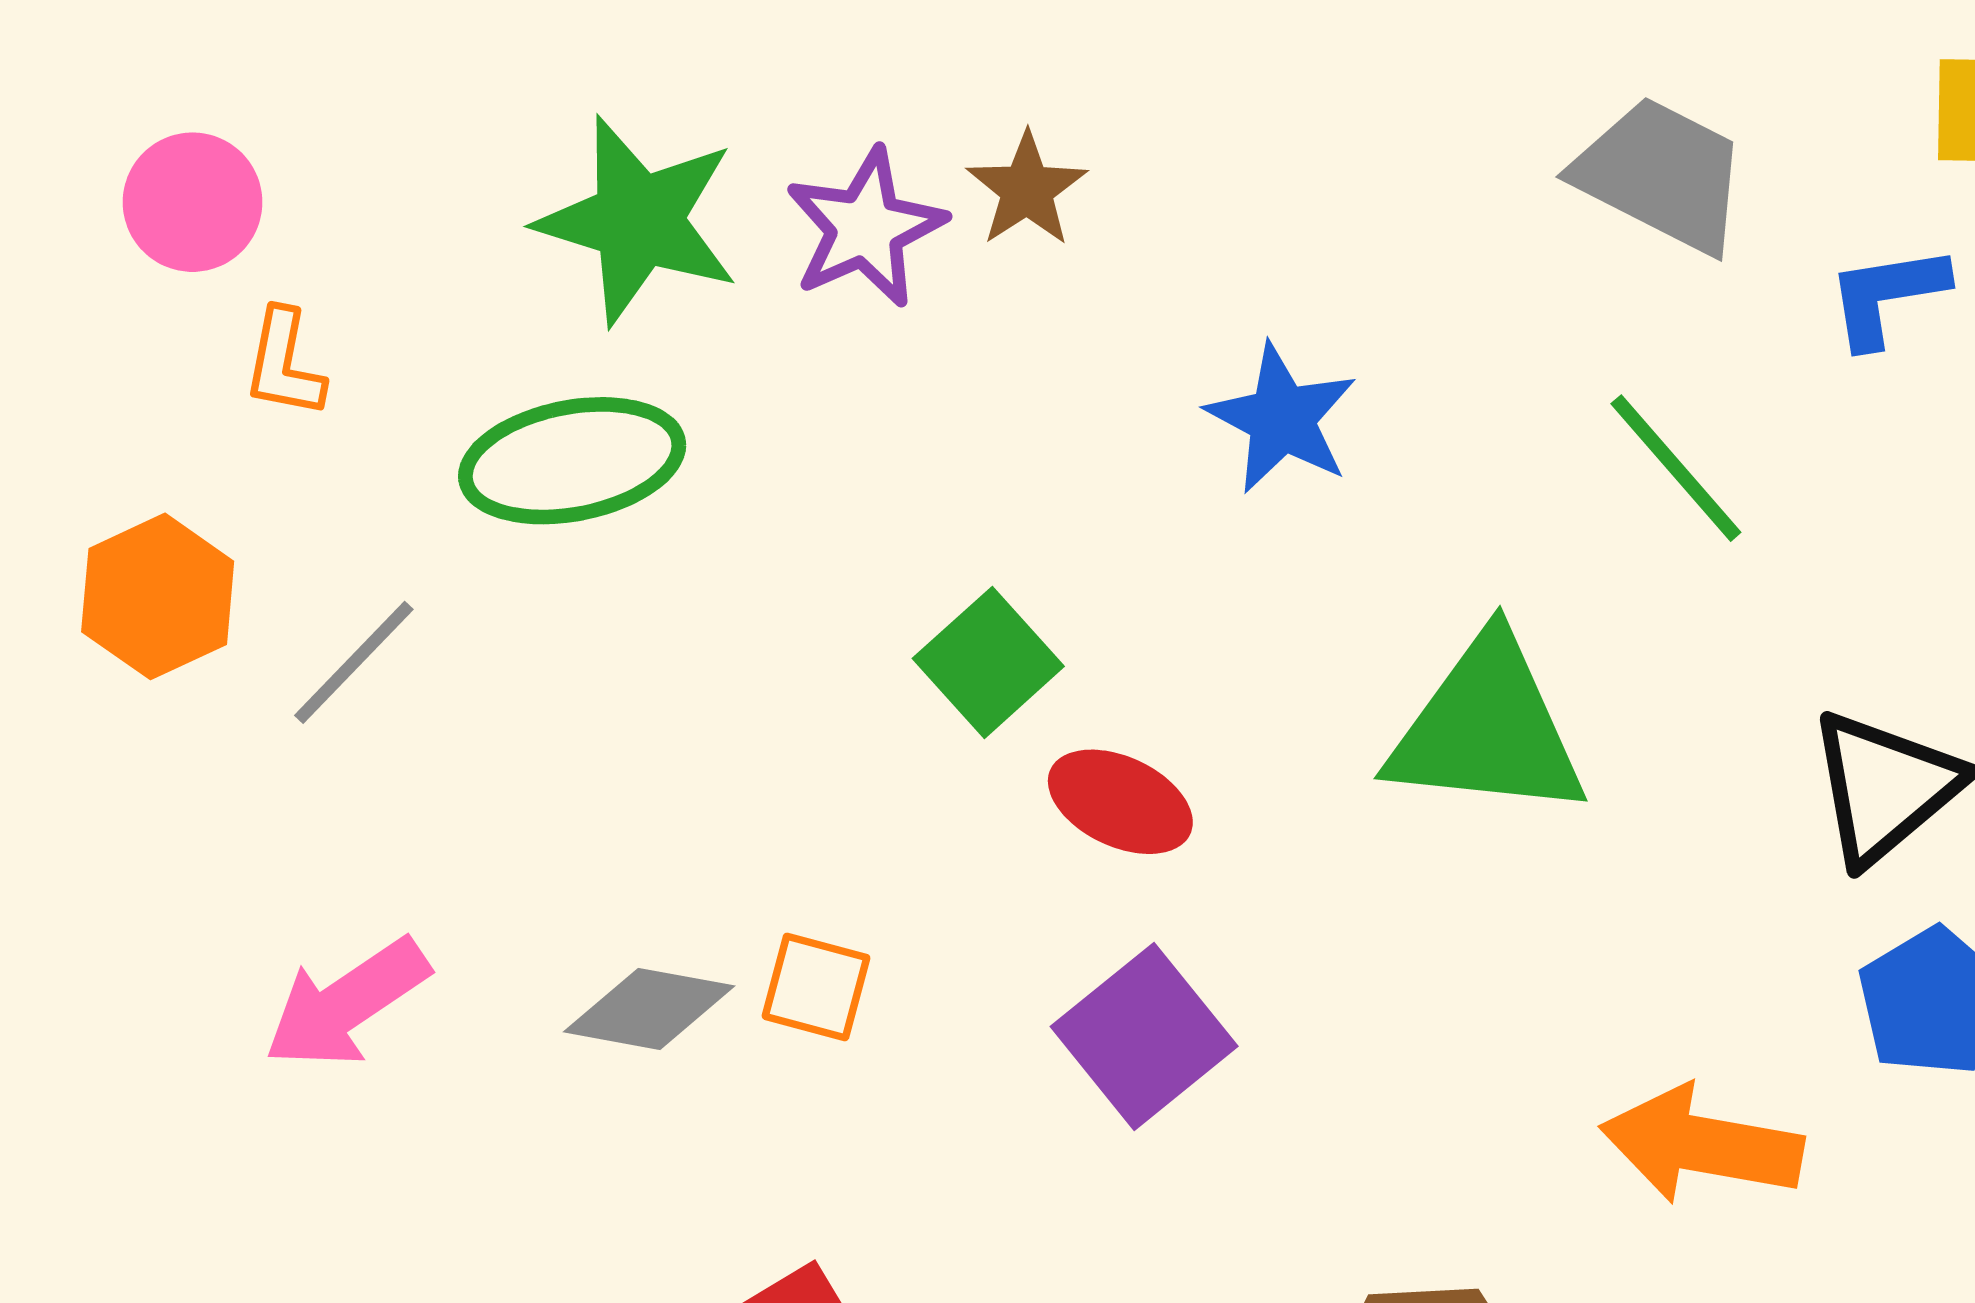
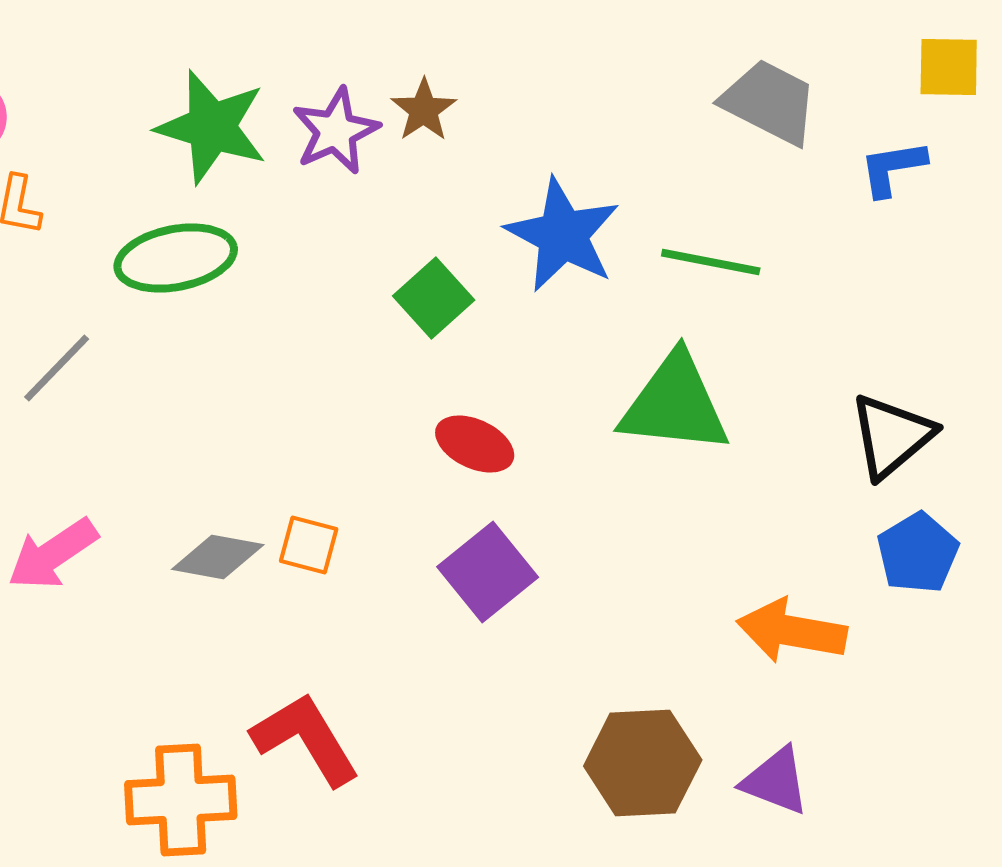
blue star: (1282, 419) -> (563, 235), size x1.4
green line: (1676, 468) -> (711, 262), moved, turned -38
green square: (988, 662) -> (434, 298), moved

